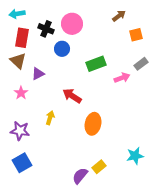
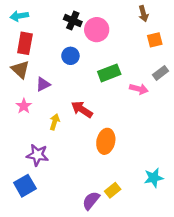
brown arrow: (119, 16) -> (143, 14), moved, turned 112
pink circle: (72, 24) -> (97, 30), moved
black cross: (46, 29) -> (73, 21), moved
pink arrow: (122, 78) -> (139, 89), turned 35
yellow arrow: (50, 118) -> (55, 122), moved
purple star: (20, 131) -> (37, 155), moved

